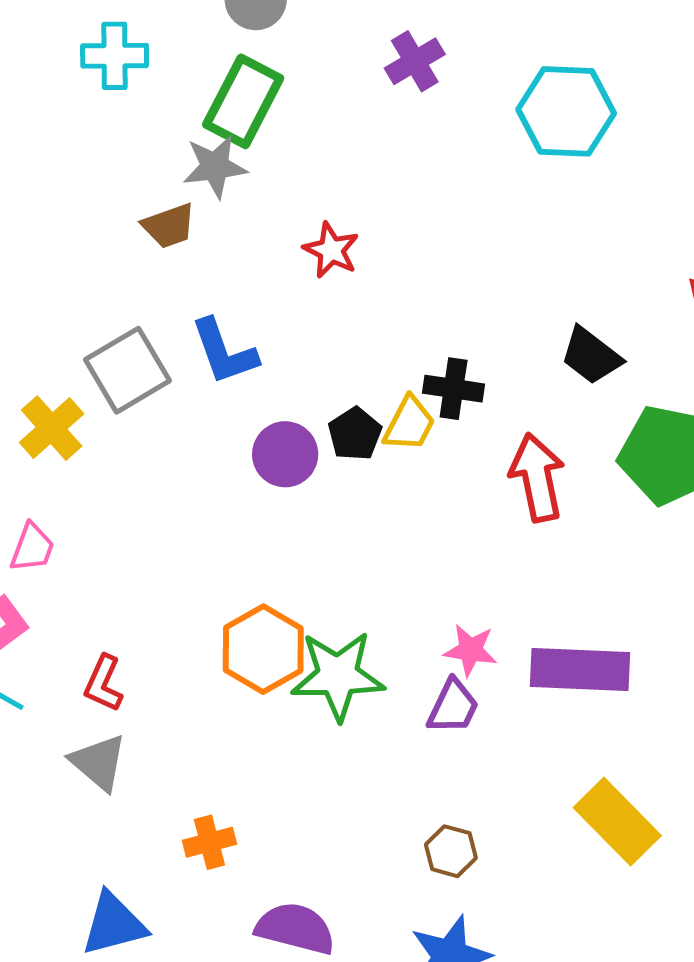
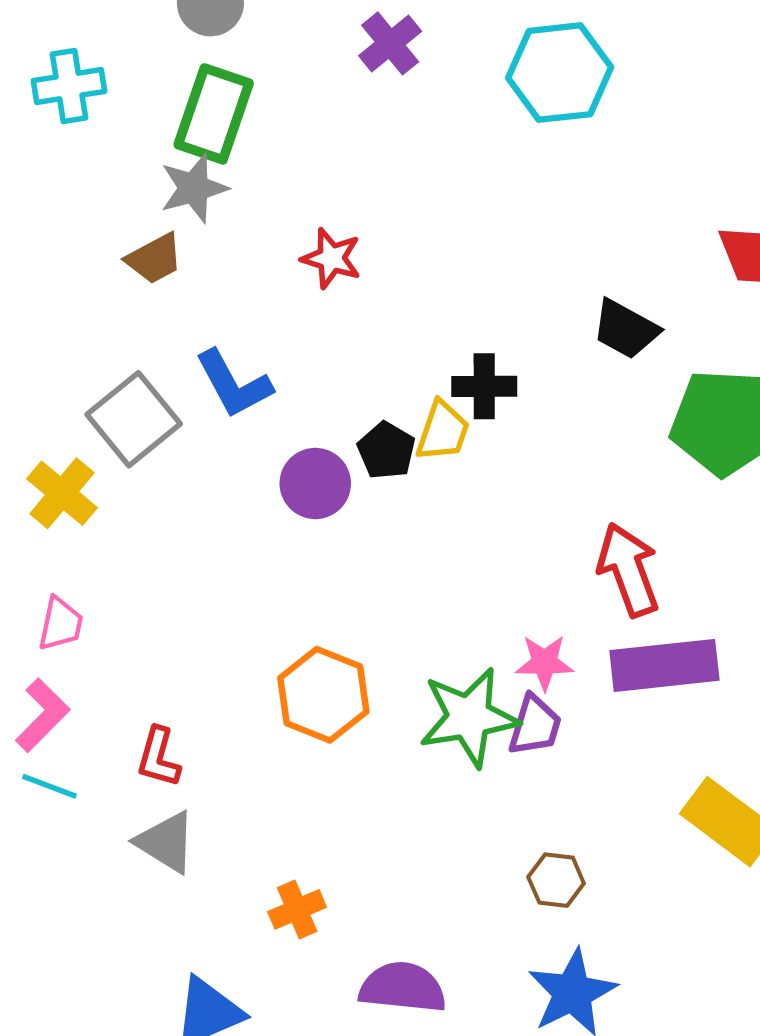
red arrow: (537, 477) -> (628, 570), moved
green star: (338, 676) -> (469, 717), moved

